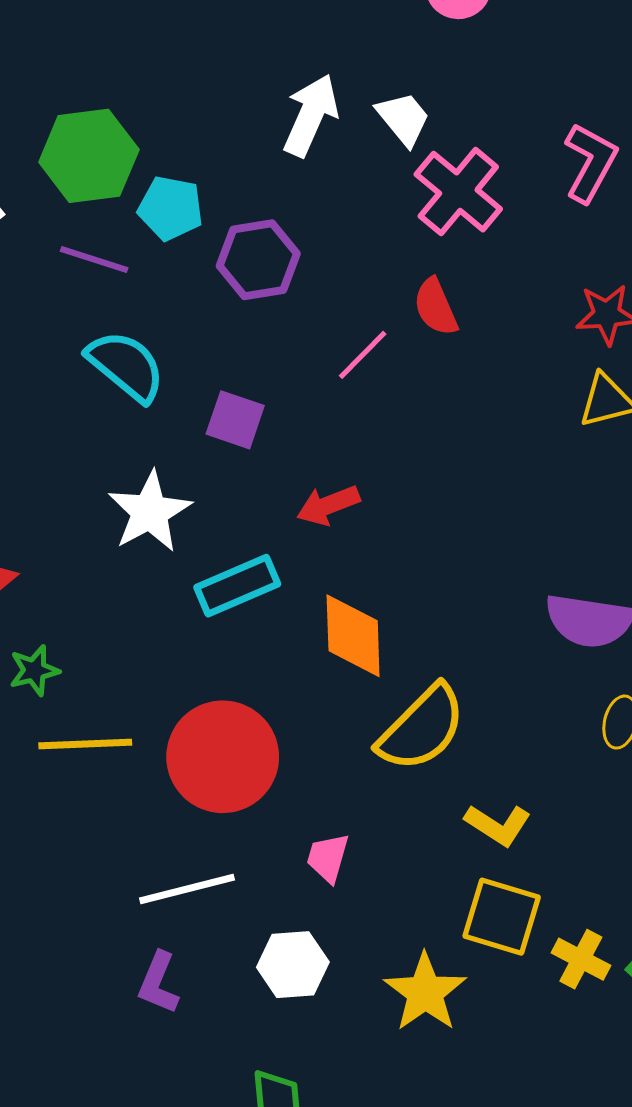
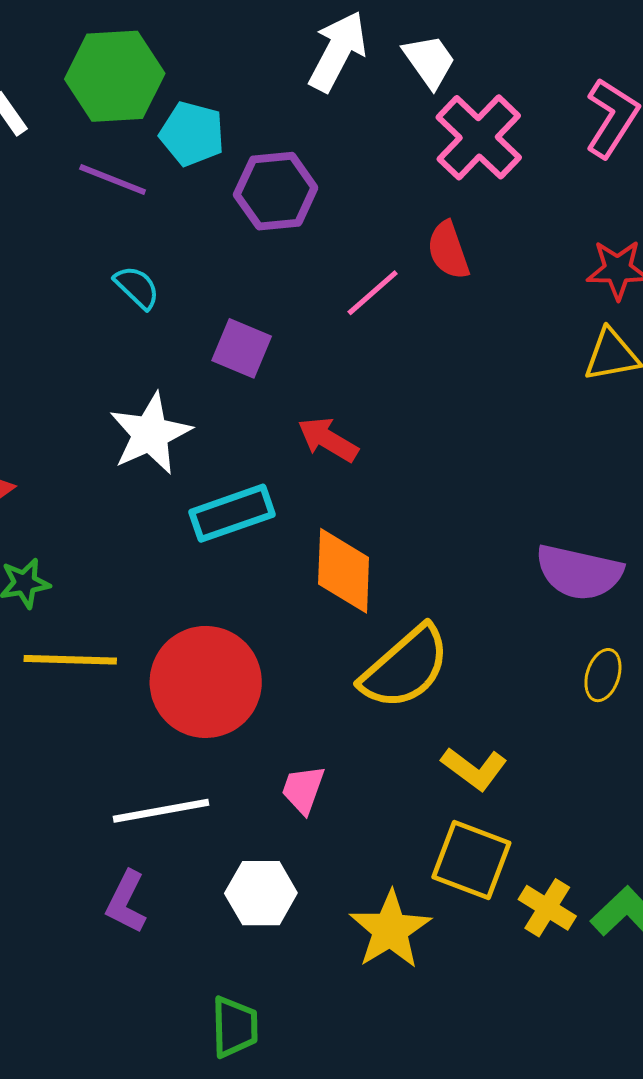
cyan semicircle: (126, 366) -> (137, 287), size x0.6
red arrow: (328, 505) -> (328, 440), turned 48

